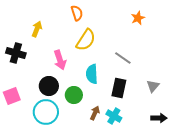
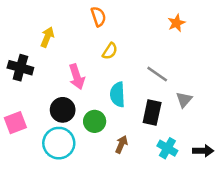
yellow semicircle: (86, 40) -> (110, 51), size x0.6
gray triangle: (153, 86) -> (184, 100), moved
cyan cross: (114, 116) -> (167, 148), moved

